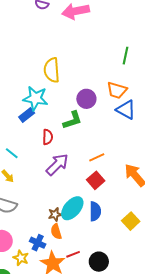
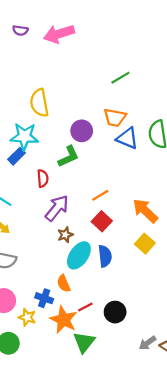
green line: (126, 56) -> (120, 78), turned 54
brown star: (55, 214) -> (65, 235), moved
yellow square: (131, 221) -> (145, 244), moved

